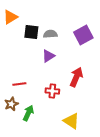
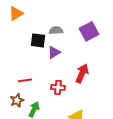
black square: (31, 32) -> (38, 40), moved

